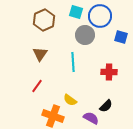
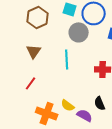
yellow semicircle: (70, 100) -> (68, 105), moved
black semicircle: (106, 106) -> (100, 103), turned 112

